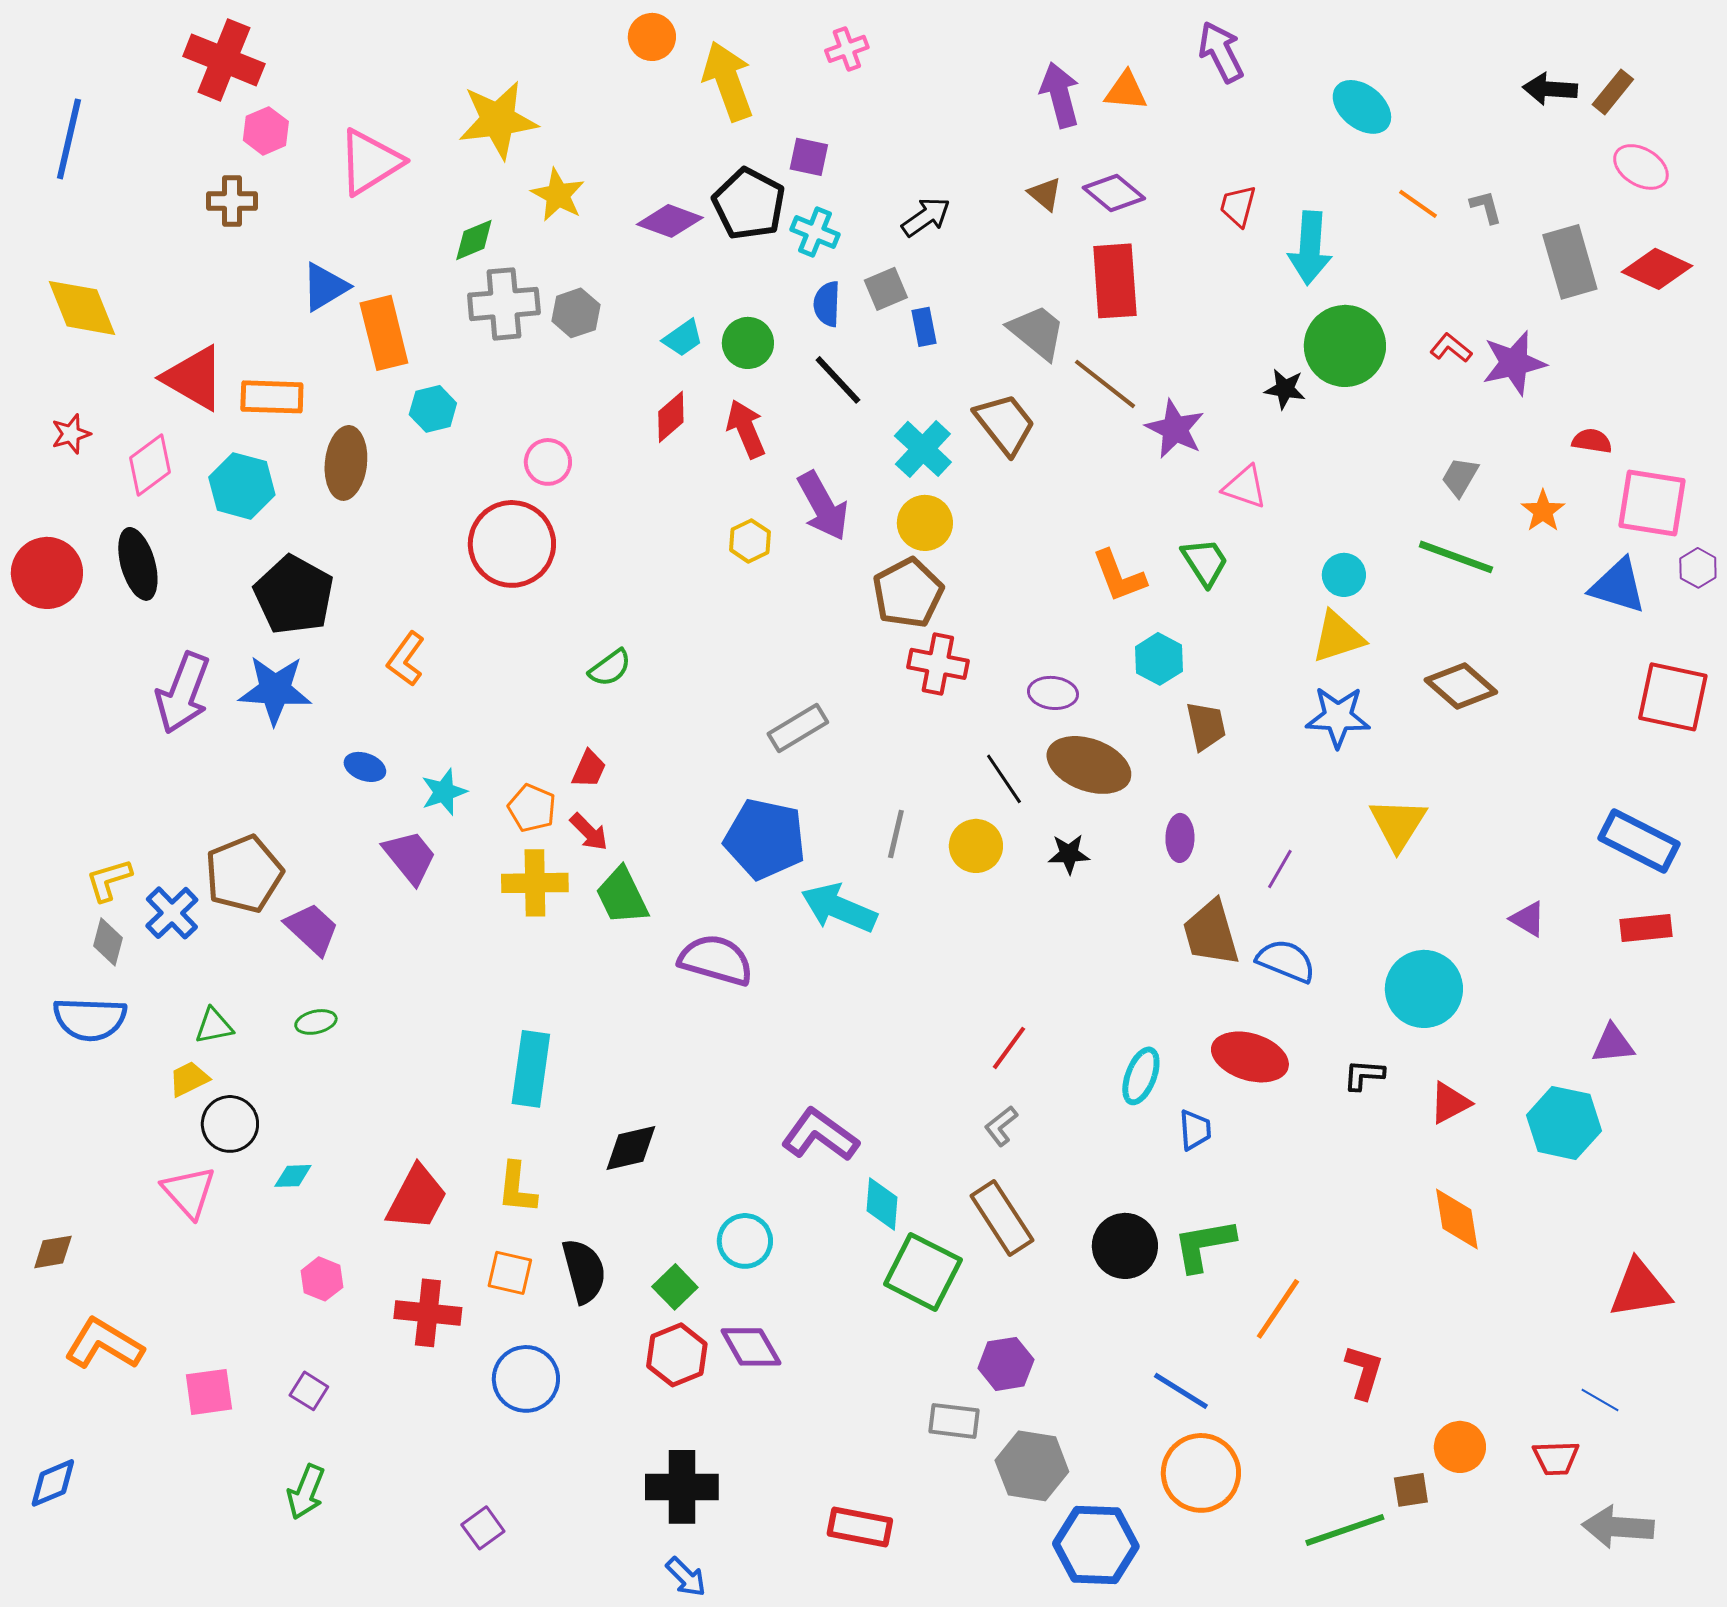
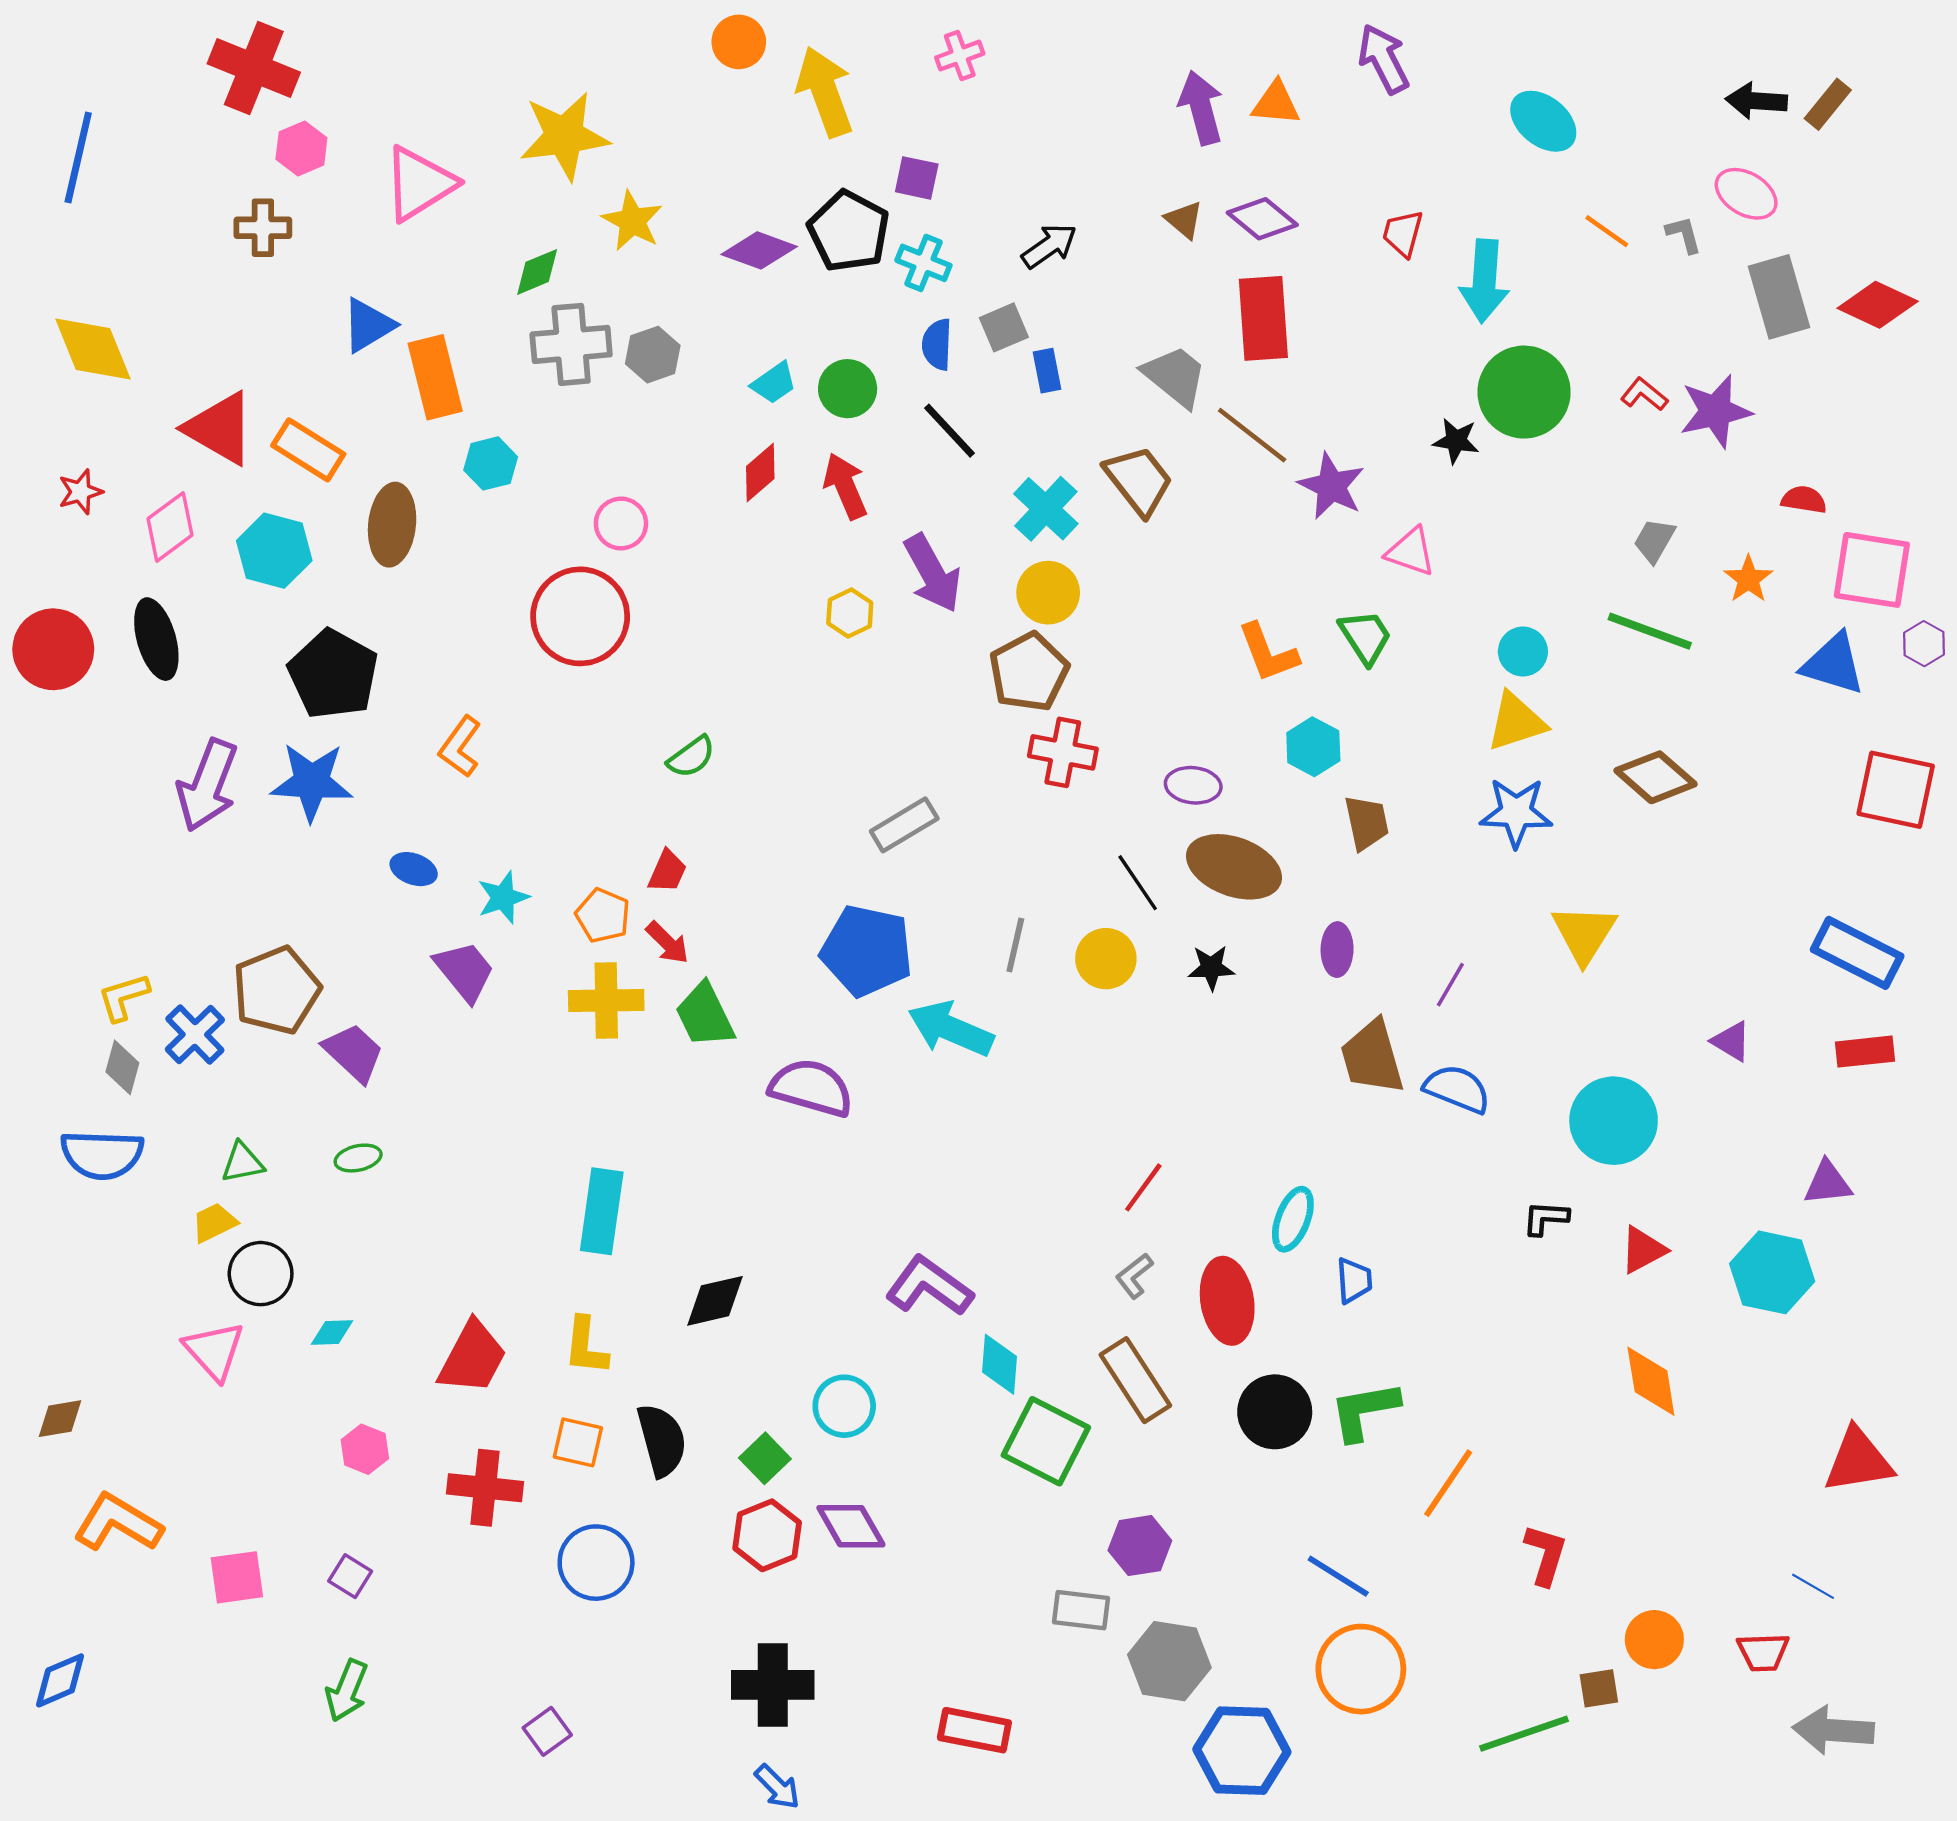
pink ellipse: (1641, 167) -> (1746, 194), moved
orange rectangle: (272, 397) -> (308, 450), turned 30
red ellipse: (1250, 1057) -> (1227, 1301), moved, turned 64

